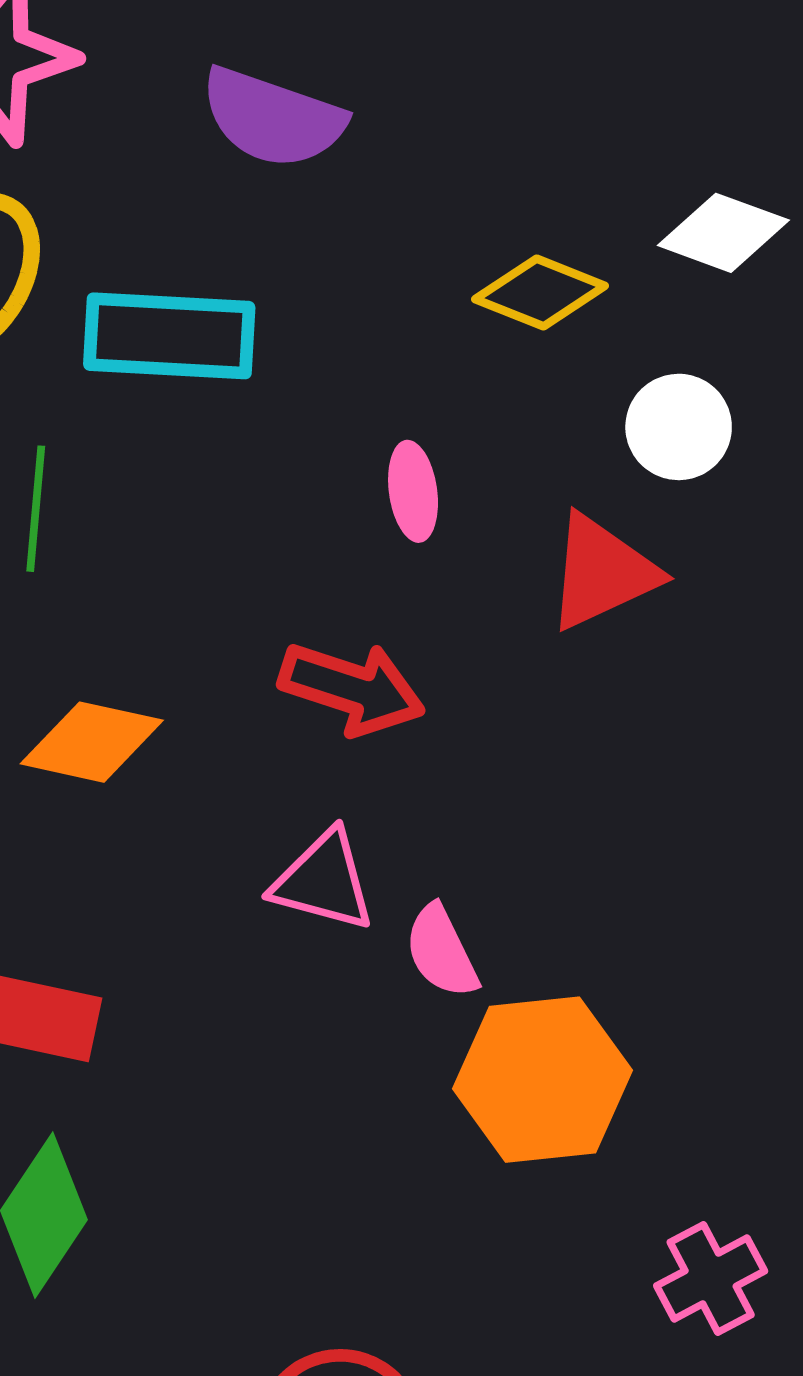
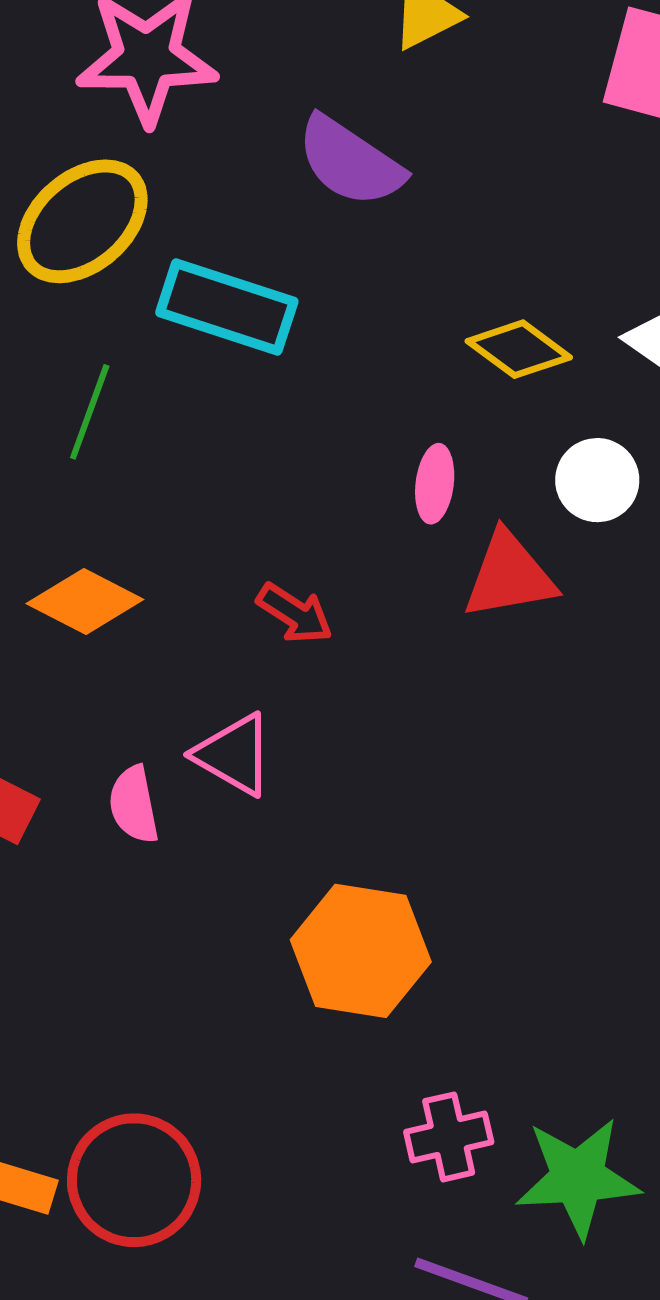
pink ellipse: (413, 491) -> (435, 484), moved
red arrow: (352, 688) -> (295, 613), size x0.7
pink semicircle: (441, 951) -> (134, 805), moved

